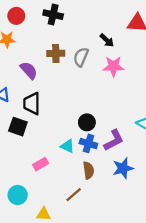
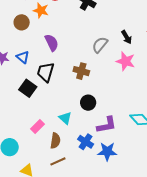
brown cross: (56, 53) -> (81, 71), moved
blue cross: (88, 143) -> (86, 142), moved
pink rectangle: (41, 164) -> (37, 126), turned -32
brown semicircle: (88, 170) -> (55, 141), moved

